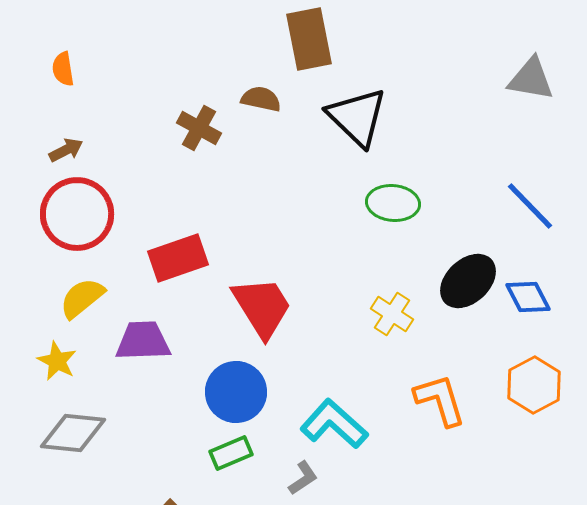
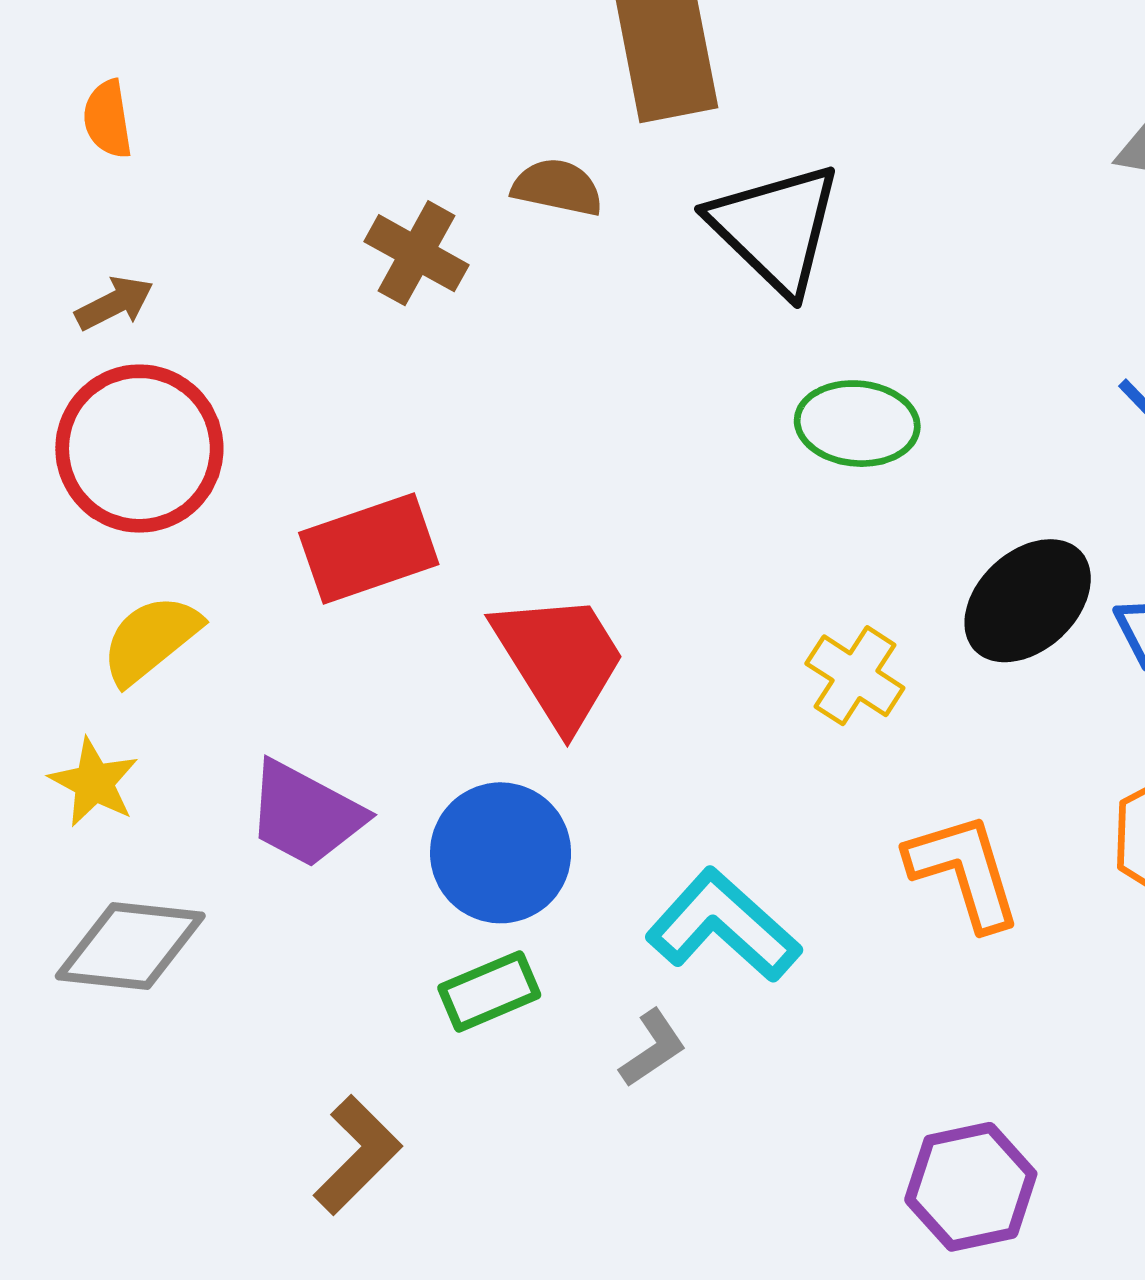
purple trapezoid: (143, 341) -> (305, 814), moved, turned -150

